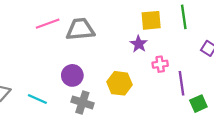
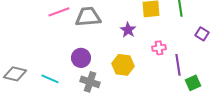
purple star: (139, 44) -> (128, 30), moved

